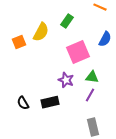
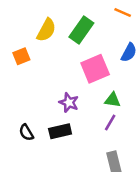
green rectangle: (67, 21) -> (81, 30), size x1.5
yellow semicircle: (41, 32) -> (46, 30), moved
purple star: (66, 80) -> (69, 102), moved

